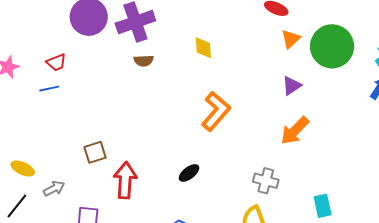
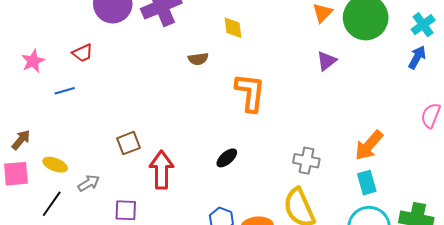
brown semicircle: (144, 61) -> (198, 59), moved
blue line: (49, 89) -> (65, 91), moved
orange L-shape: (216, 111) -> (250, 93), turned -30
orange arrow: (295, 131) -> (369, 145), moved

